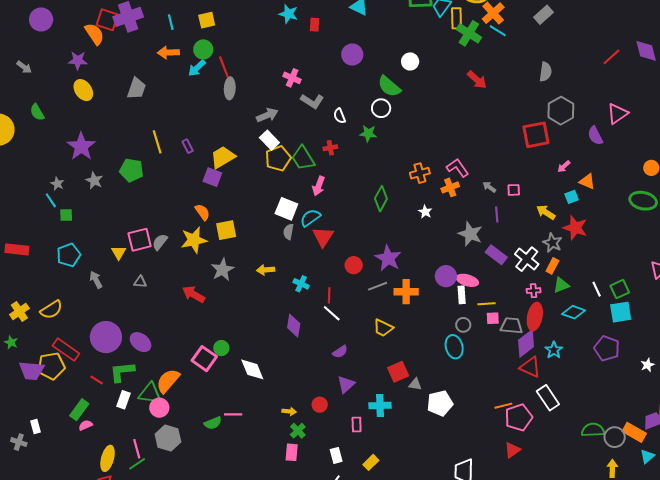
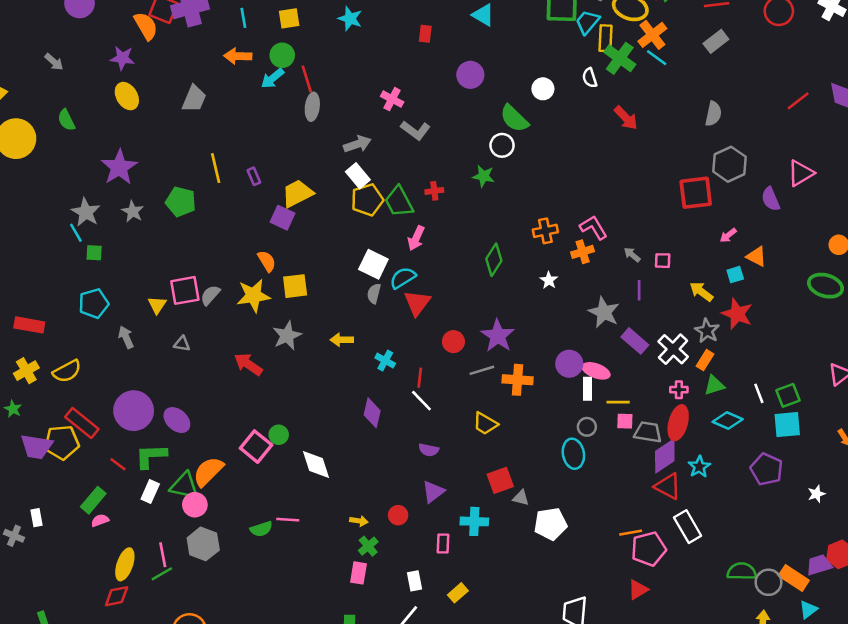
cyan star: (288, 14) -> (350, 19), moved
white semicircle: (340, 116) -> (590, 78), moved
gray star: (57, 184) -> (86, 212), size x1.6
red rectangle: (17, 249) -> (29, 325), moved
purple semicircle: (340, 352) -> (429, 450), turned 42

